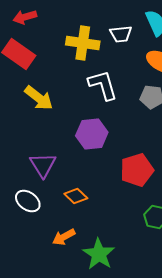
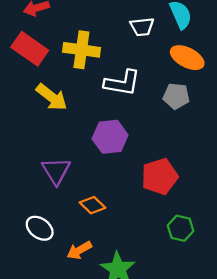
yellow cross: (83, 43) -> (81, 50), moved
white L-shape: (103, 85) -> (122, 83), turned 116
white ellipse: (28, 201) -> (40, 228), moved

